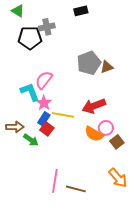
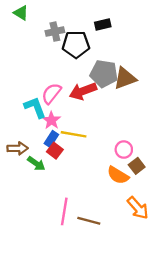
black rectangle: (81, 11) -> (103, 25), moved
black pentagon: (30, 38) -> (76, 44), moved
gray pentagon: (89, 63) -> (104, 74), turned 30
brown triangle: (107, 67) -> (125, 78), size x1.5
red arrow: (94, 106) -> (83, 91), moved
orange semicircle: (94, 134) -> (118, 175), moved

